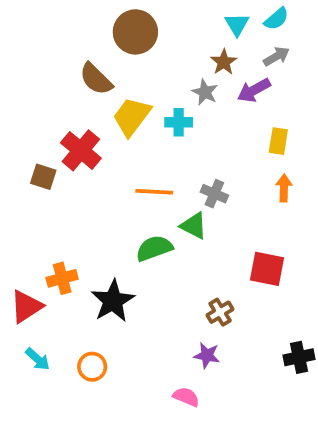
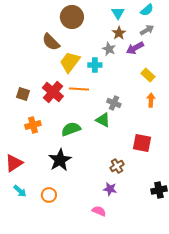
cyan triangle: (237, 24) -> (118, 13), moved
yellow rectangle: (278, 141) -> (148, 75), turned -56
red cross: (81, 150) -> (53, 92), moved
orange line: (154, 192) -> (79, 89), moved
green semicircle: (154, 248) -> (71, 129), moved
orange cross: (62, 278) -> (33, 125), moved

